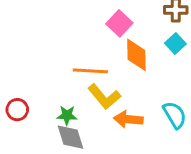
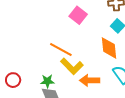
orange diamond: (136, 55) -> (109, 48), moved
orange line: (90, 71) -> (61, 49), turned 30

